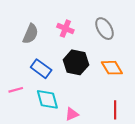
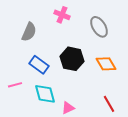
pink cross: (65, 29) -> (62, 15), moved
red line: (115, 110) -> (109, 104), turned -30

